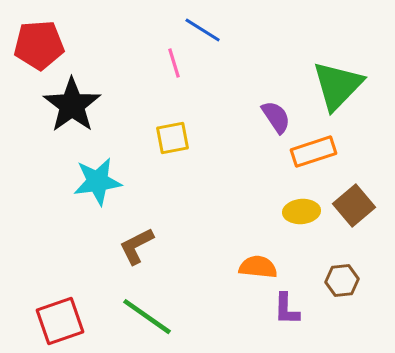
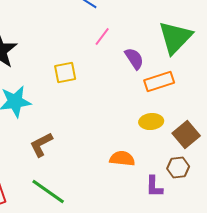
pink line: (174, 63) -> (102, 37), moved, turned 54
brown square: (354, 206) -> (186, 135), moved
purple L-shape: (287, 309) -> (154, 187), moved

